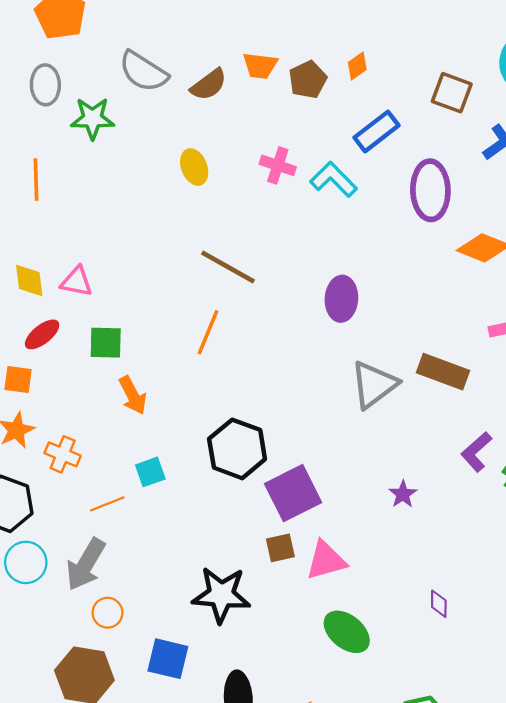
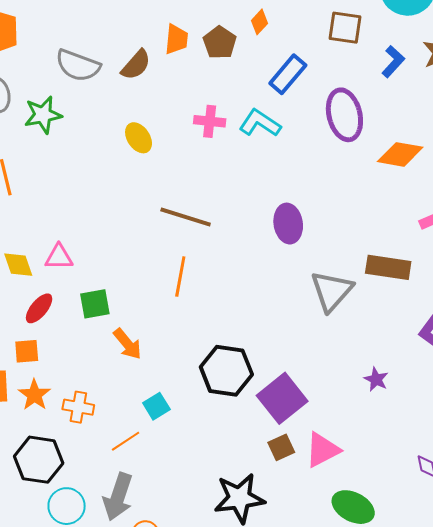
orange trapezoid: (260, 66) -> (176, 39), turned -80

